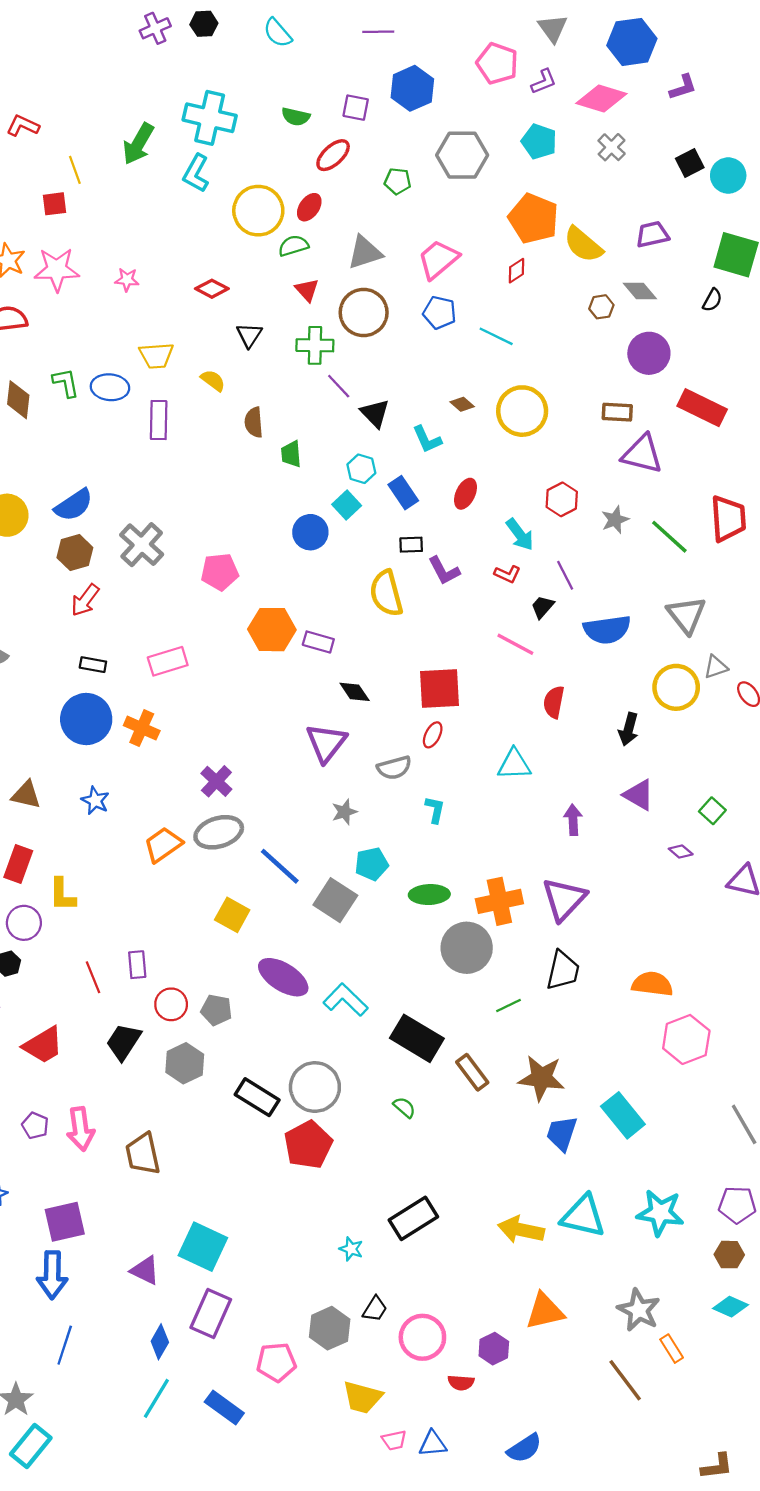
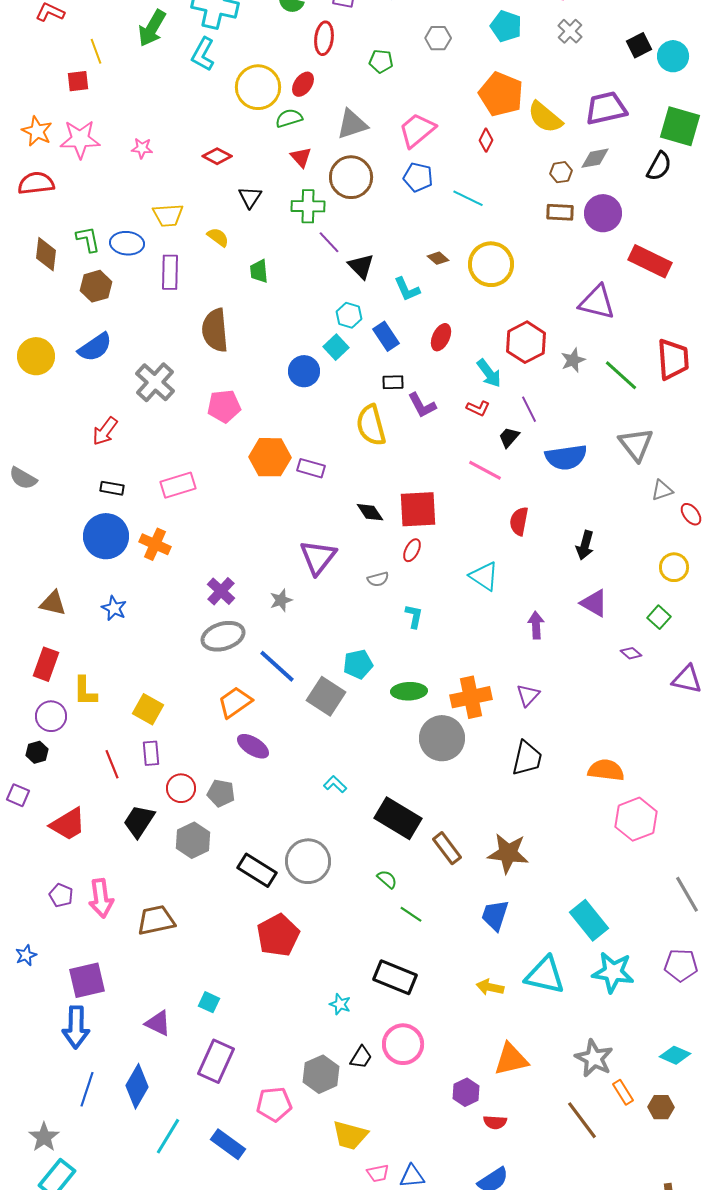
red ellipse: (333, 155) -> (324, 38), turned -40
gray hexagon: (462, 155) -> (438, 38), size x0.6
purple trapezoid: (652, 234) -> (606, 108), size x1.4
red diamond: (516, 271) -> (486, 140), turned -30
gray diamond: (640, 291) -> (595, 158), turned -60
black semicircle: (712, 300) -> (659, 166), size x1.4
brown rectangle: (617, 412) -> (560, 212), moved
brown semicircle: (254, 422) -> (215, 330), moved, size x1.6
green trapezoid: (291, 454) -> (259, 271), moved
red hexagon: (562, 499) -> (526, 342), size x1.4
brown hexagon: (75, 553) -> (96, 286), moved
yellow circle: (676, 687) -> (674, 567), moved, size x0.7
black diamond: (355, 692) -> (370, 512), moved
cyan triangle: (514, 764) -> (484, 576), turned 36
gray semicircle: (394, 768) -> (378, 579), size x0.7
gray star: (344, 812) -> (281, 600), moved
orange trapezoid: (163, 845) -> (235, 702), moved
purple triangle: (564, 899) -> (528, 695), size x0.6
yellow square: (232, 915) -> (148, 709), moved
purple ellipse: (283, 977) -> (253, 746), moved, size x0.7
cyan L-shape: (345, 1000) -> (335, 784), size x0.6
green line: (509, 1005) -> (411, 914), moved, turned 60
cyan rectangle: (623, 1115) -> (589, 920), moved
blue trapezoid: (562, 1133) -> (495, 915), moved
red pentagon: (308, 1145) -> (278, 935), moved
brown trapezoid: (143, 1154) -> (156, 920), turned 90
black rectangle: (413, 1218) -> (395, 977), turned 54
yellow arrow: (521, 1230) -> (490, 987), size x0.7
cyan square: (203, 1247) -> (209, 1002), size x0.5
brown hexagon: (729, 1255) -> (661, 1107), moved
pink circle: (422, 1337) -> (403, 1044), moved
blue diamond: (160, 1342) -> (137, 1086), moved, size x1.4
red semicircle: (461, 1383) -> (495, 1122), moved

